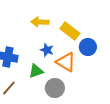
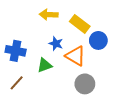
gray circle: (55, 88) -> (85, 84), moved

